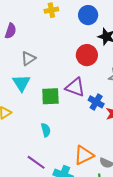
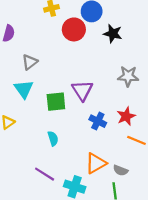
red circle: (87, 55) -> (74, 29), moved
purple triangle: (75, 87) -> (82, 90), turned 40
blue cross: (96, 102) -> (98, 121), moved

